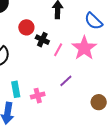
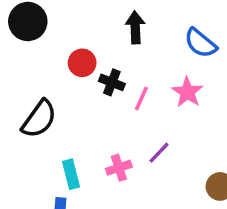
pink star: (84, 48) -> (187, 92), size x0.7
pink cross: (38, 96) -> (119, 168), moved

